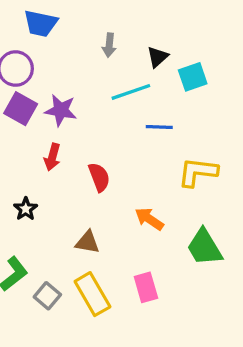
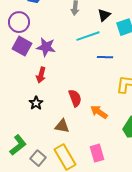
red semicircle: (99, 177) -> (75, 98), moved
black star: (26, 209) -> (36, 103), moved

